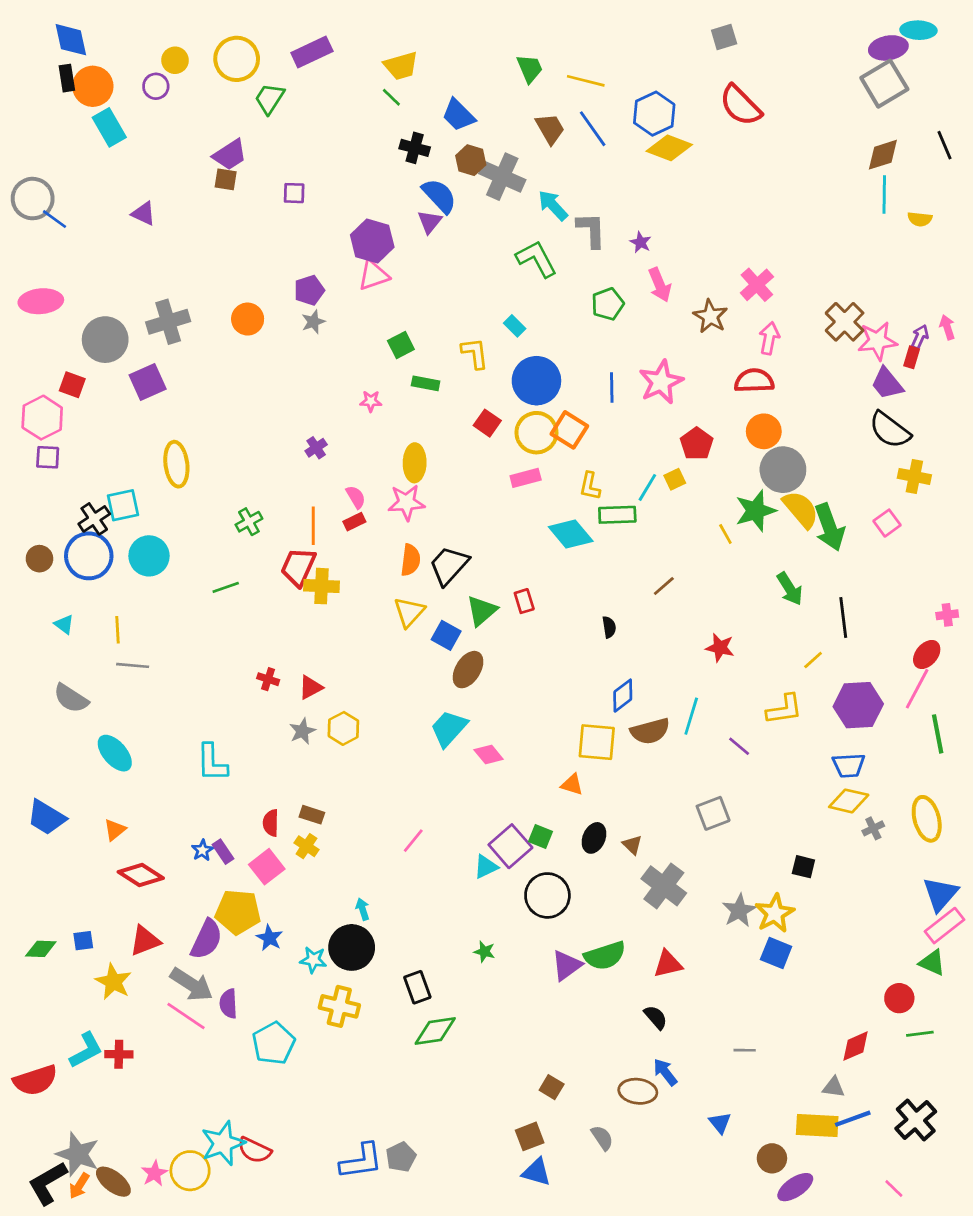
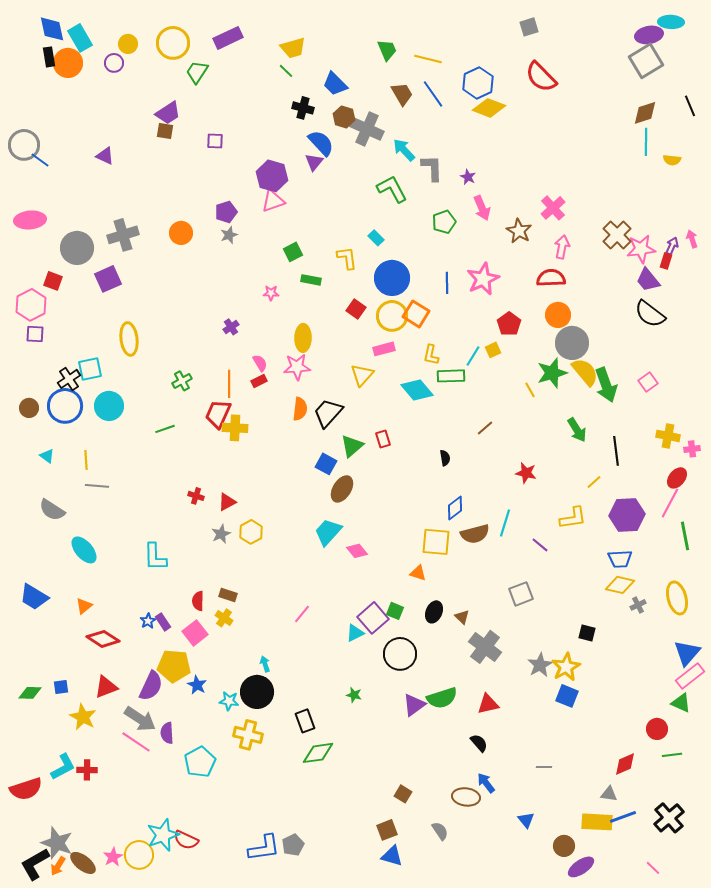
cyan rectangle: (109, 127) -> (80, 38), moved
yellow cross: (914, 476) -> (668, 436), moved
yellow triangle: (409, 612) -> (362, 375), moved

